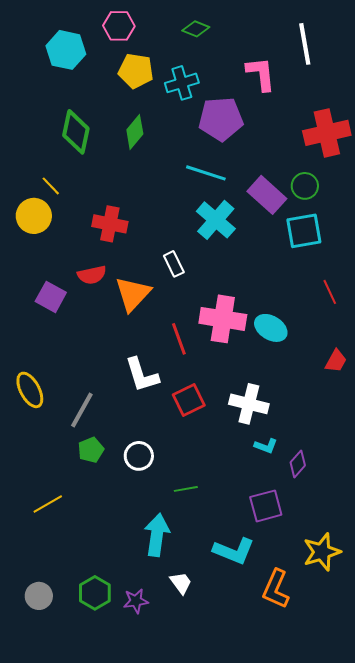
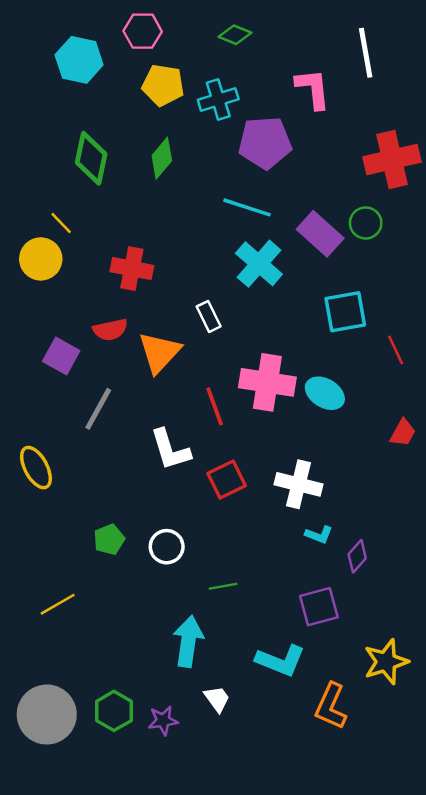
cyan square: (304, 231) -> (345, 312), moved
gray line: (82, 410) -> (98, 409), moved
gray circle: (39, 596) -> (47, 714), size x1.8

